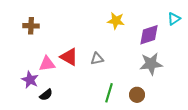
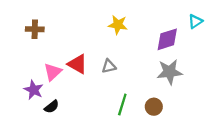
yellow star: (116, 21) -> (118, 25), moved
pink triangle: (47, 64) -> (53, 72), turned -36

